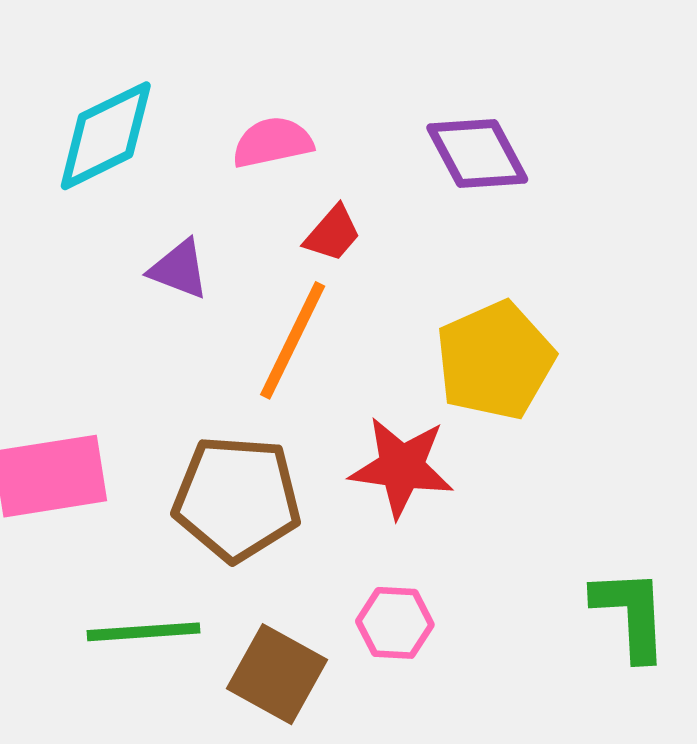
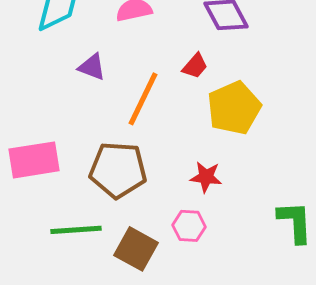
red trapezoid: (333, 234) -> (195, 66), moved
red star: (402, 467) -> (206, 177), moved, size x0.7

